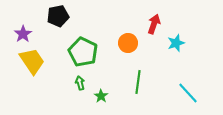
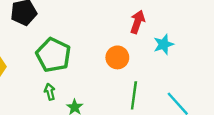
orange circle: (128, 43) -> (117, 57), moved
green line: (138, 82) -> (134, 95), moved

